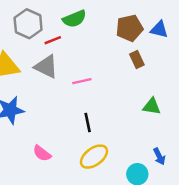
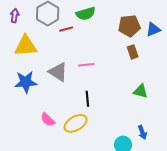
blue triangle: (159, 29) -> (153, 30), turned -42
gray triangle: (46, 67) -> (58, 72), moved
yellow ellipse: (94, 157) -> (76, 123), moved

